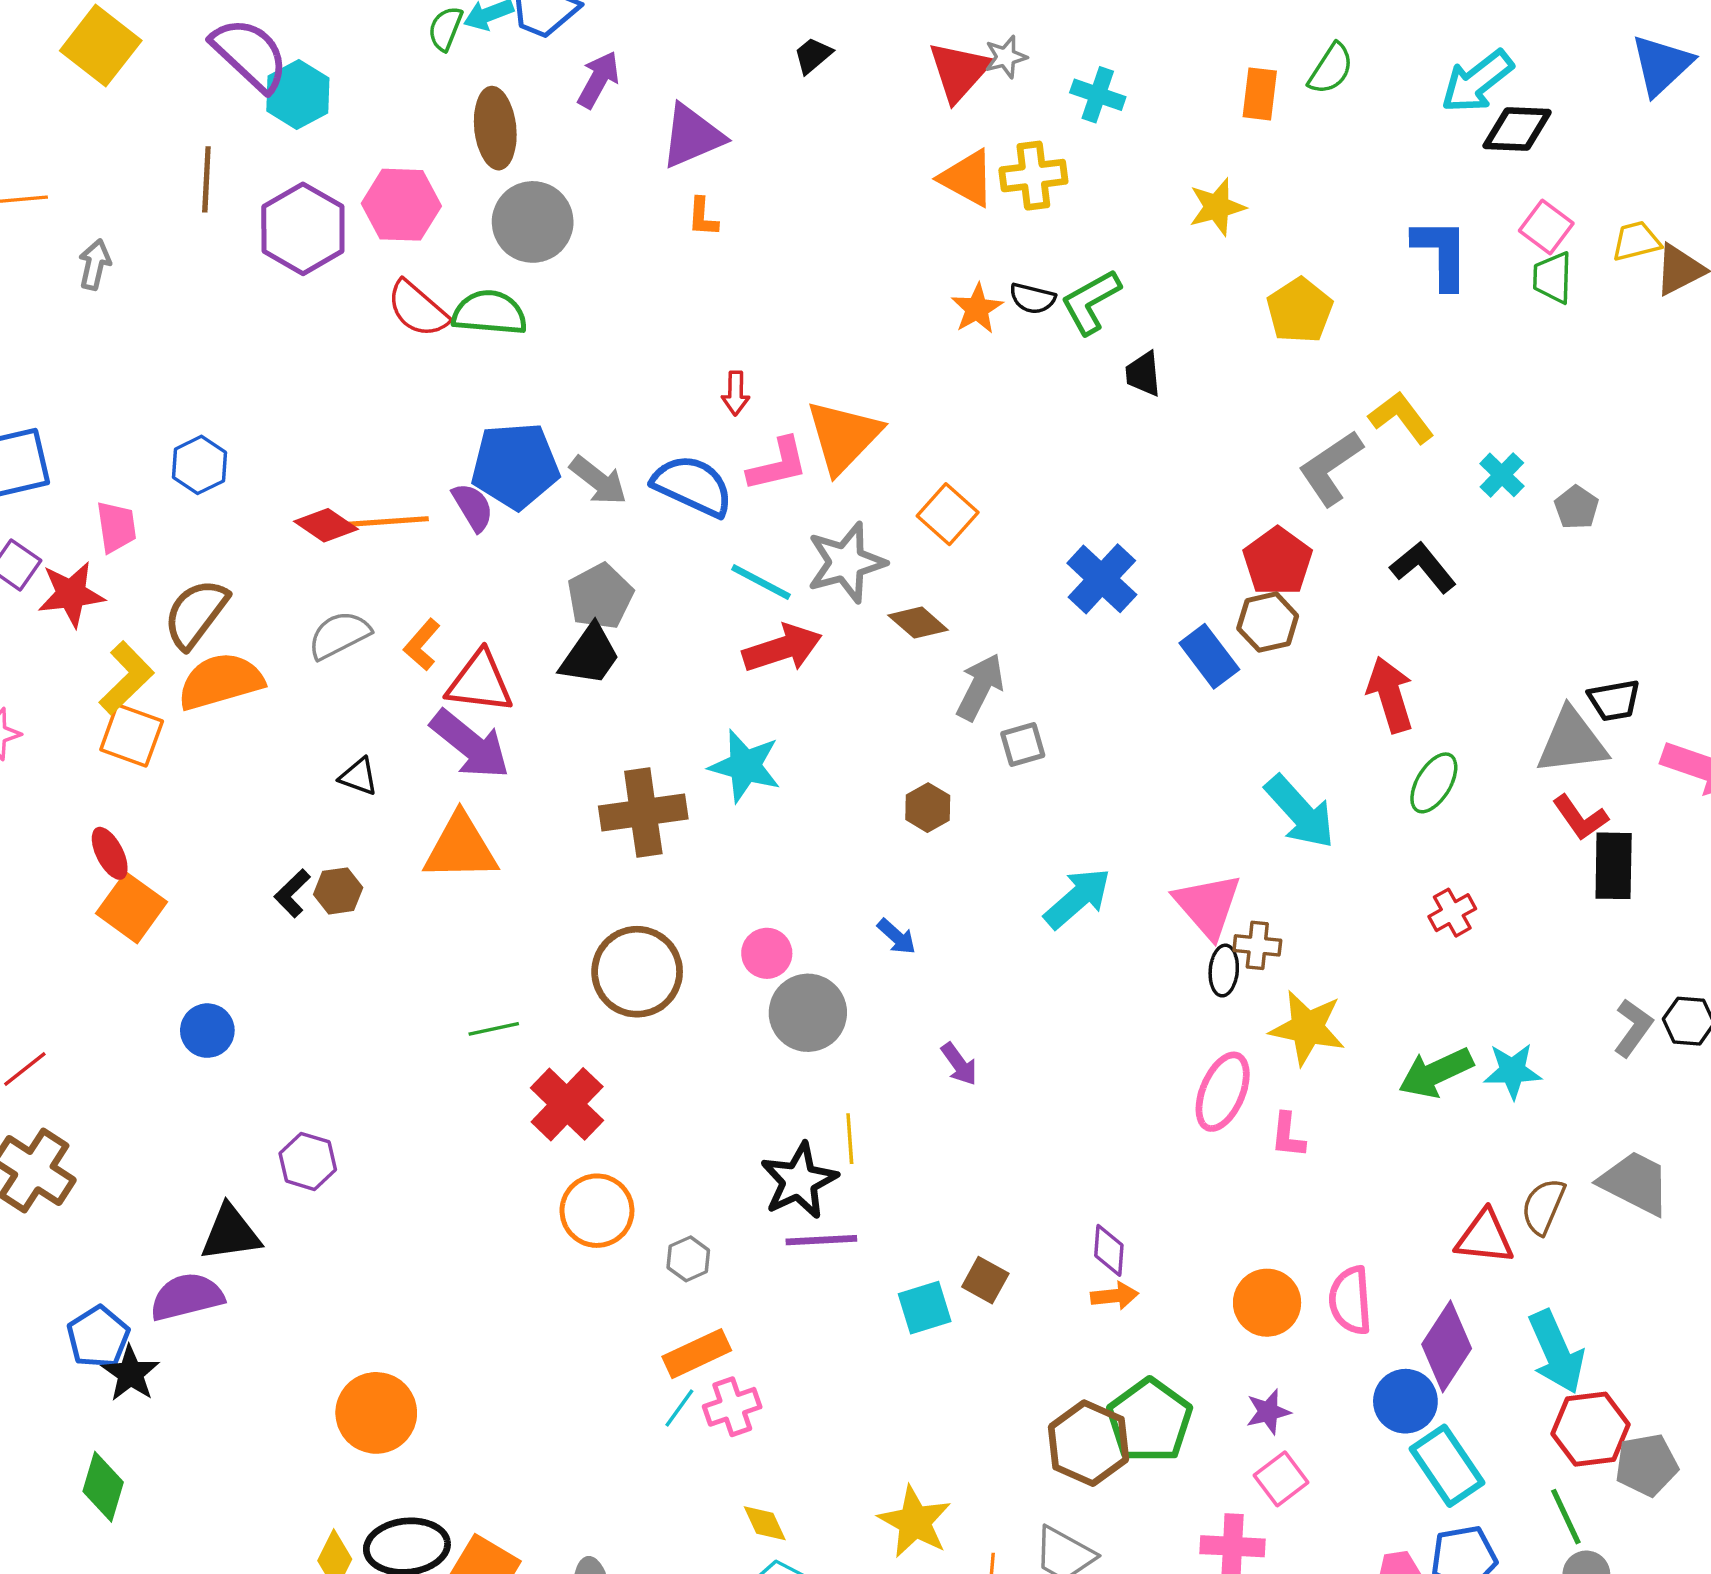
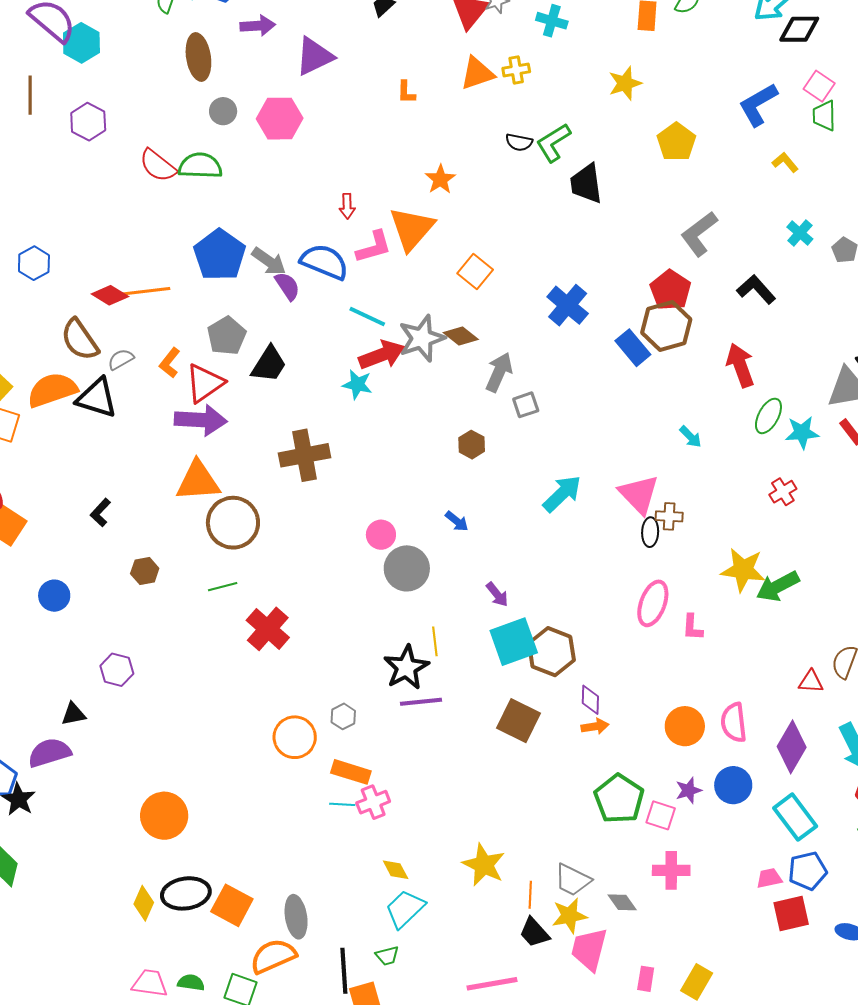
purple arrow: (598, 80) -> (258, 26), turned 60
yellow cross: (1033, 176) -> (516, 70), size x0.7
orange triangle: (967, 178) -> (477, 73), turned -45
pink hexagon: (401, 205) -> (280, 119), moved
orange L-shape: (703, 217) -> (406, 92), moved
gray circle: (533, 222) -> (223, 111), size x0.6
purple hexagon: (303, 229) -> (88, 122), size x0.7
blue L-shape: (1441, 253) -> (758, 104), turned -117
orange star: (977, 309) -> (440, 179), moved
black trapezoid: (1143, 374) -> (586, 184), size x1.5
yellow L-shape: (1401, 417) -> (785, 162), moved, size x0.7
blue pentagon: (515, 466) -> (220, 255), turned -30
purple semicircle: (473, 507) -> (287, 286), moved
gray star: (846, 562) -> (422, 338), moved
gray pentagon: (600, 596) -> (227, 336), moved
brown semicircle: (196, 614) -> (80, 340), moved, turned -69
brown hexagon: (1268, 622) -> (666, 326), size x1.4
gray semicircle: (339, 635) -> (121, 359), size x0.7
red triangle: (480, 682) -> (205, 383), turned -39
purple arrow: (470, 744) -> (201, 420), turned -33
cyan star: (745, 766) -> (357, 384), moved, size x0.7
black triangle: (359, 777) -> (97, 398), moved, size x1.8
cyan arrow: (1300, 812) -> (691, 437), size x0.5
brown hexagon: (338, 891) -> (145, 571), moved
brown circle: (637, 972) -> (233, 523), moved
yellow star: (1307, 1028) -> (743, 570), moved
cyan star: (1512, 1071) -> (802, 433), moved
orange circle: (597, 1211) -> (295, 737), moved
black triangle: (231, 1233) -> (73, 714), size x0.7
red triangle: (1485, 1237) -> (811, 682), size x0.7
brown square: (985, 1280) -> (519, 721), size x1.6
cyan square: (925, 1308) -> (514, 642), moved, size x1.5
orange rectangle: (697, 1354) -> (351, 772), turned 45
blue circle: (1405, 1401) -> (733, 785), moved
cyan line: (679, 1408) -> (342, 804), turned 60
brown hexagon: (1089, 1443) -> (551, 652), moved
pink square: (1281, 1479) -> (661, 815), moved, turned -32

